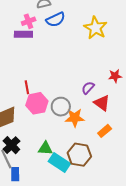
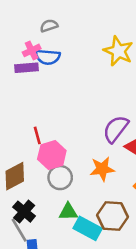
blue semicircle: (56, 20) -> (48, 57), moved, turned 36
purple semicircle: (88, 88) -> (116, 129), size x1.6
gray circle: (61, 107) -> (60, 178), moved

